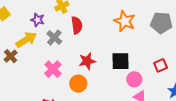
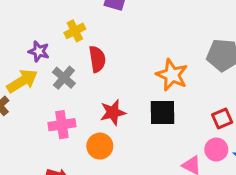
orange star: (125, 21) -> (172, 75), moved
pink cross: (53, 69) -> (62, 125), turned 36
pink circle: (134, 79) -> (216, 150), moved

